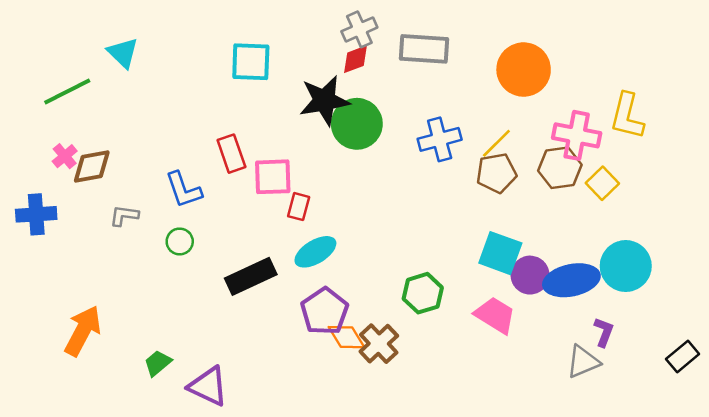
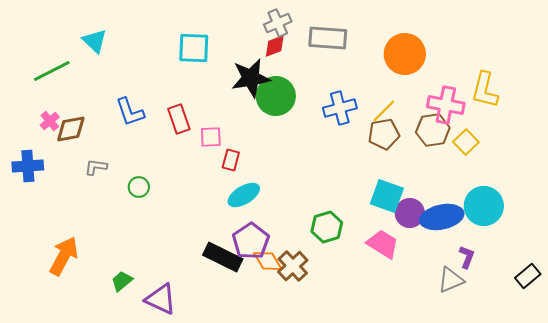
pink square: (273, 177) -> (211, 137), size x0.7
blue L-shape: (184, 190) -> (130, 112), moved
black rectangle: (251, 276) -> (223, 257), moved, turned 51

